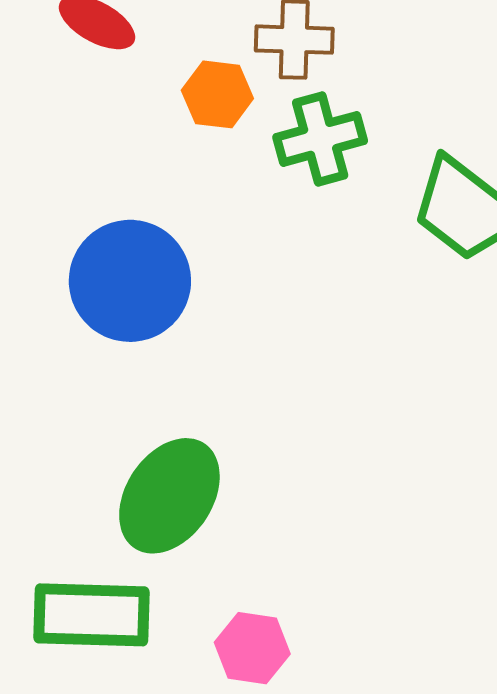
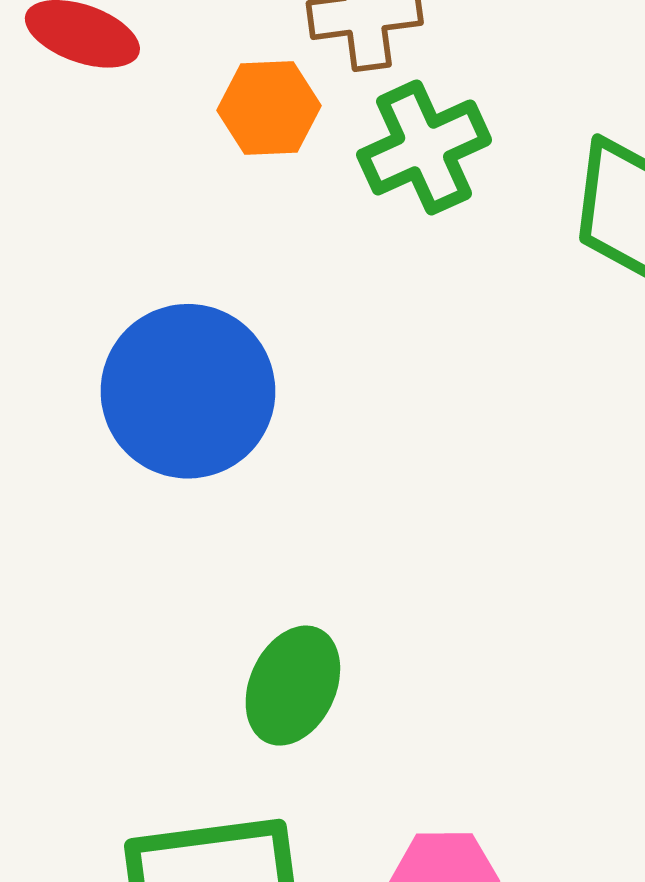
green ellipse: (169, 496) -> (293, 686), size x0.7

